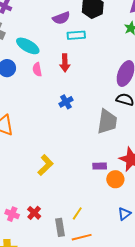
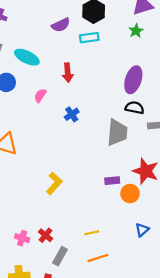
cyan rectangle: (76, 35) -> (89, 38), moved
pink semicircle: (37, 69) -> (40, 95), moved, turned 48
yellow line: (77, 213) -> (92, 233), turned 48
gray rectangle: (60, 227) -> (60, 256), moved, turned 42

